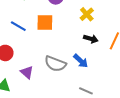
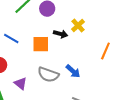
orange square: (45, 22) -> (41, 44), moved
black arrow: (91, 39) -> (61, 34), moved

